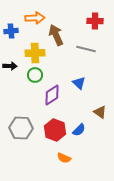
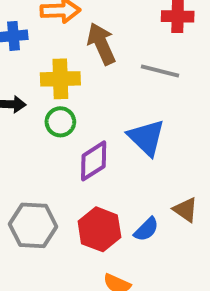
blue triangle: (79, 83) -> (146, 137), size x1.5
brown triangle: (100, 112) -> (185, 210), moved

